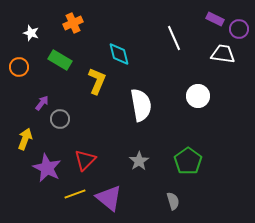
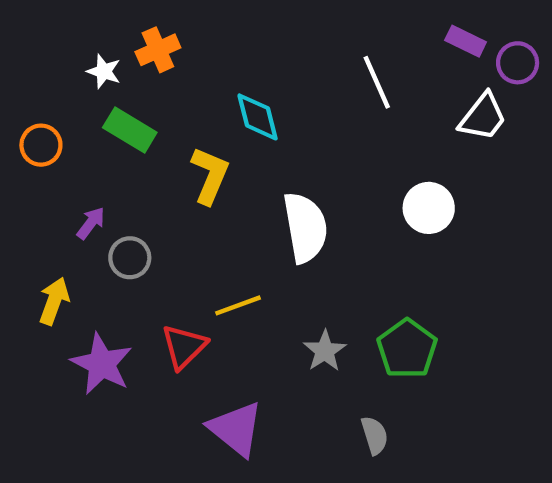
white star: (31, 33) -> (104, 71), moved
white trapezoid: (223, 54) -> (483, 117), turned 120
gray star: (139, 161) -> (325, 351), moved
yellow line: (75, 194) -> (238, 305), moved

